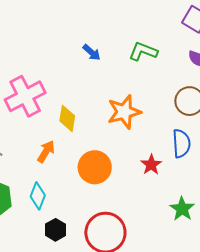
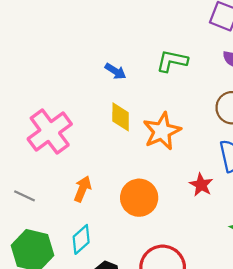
yellow diamond: (67, 118) -> (121, 117), moved
cyan diamond: (38, 196) -> (81, 239), turned 36

